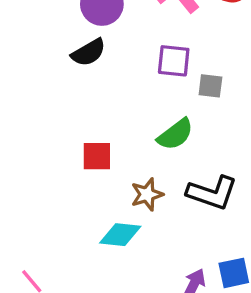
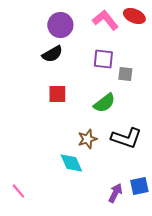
red square: (97, 156) -> (57, 94), moved
cyan diamond: (120, 235) -> (71, 163), turned 60

